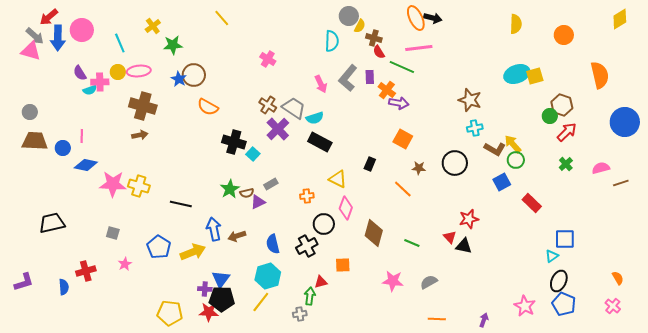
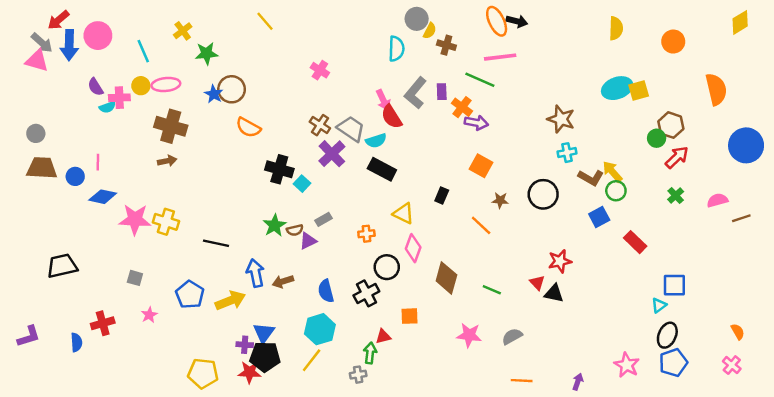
red semicircle: (379, 52) -> (392, 117), moved, size x1.5
blue pentagon: (564, 304) -> (673, 363), turned 30

